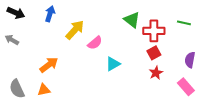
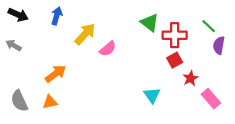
green line: (184, 23) -> (209, 26), turned 32
purple semicircle: (190, 60) -> (219, 45), moved
cyan triangle: (113, 64) -> (152, 95), moved, turned -35
red star: (156, 73) -> (191, 78), moved

